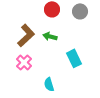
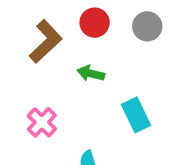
brown L-shape: (26, 35) -> (46, 41), moved

